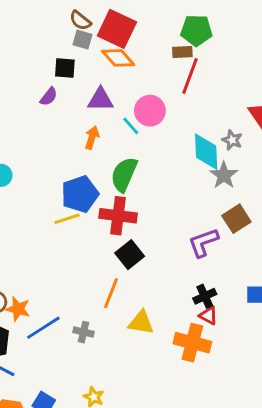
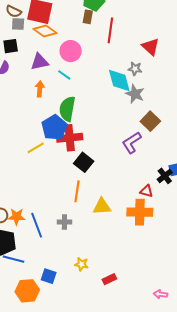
brown rectangle: (182, 52) -> (88, 17), turned -64
red line: (190, 76) -> (110, 30), moved
pink circle: (150, 111) -> (71, 51), moved
blue pentagon: (80, 194) -> (54, 127), moved
black cross: (205, 296) -> (165, 176), moved
blue line: (43, 328) -> (37, 225), turned -65

